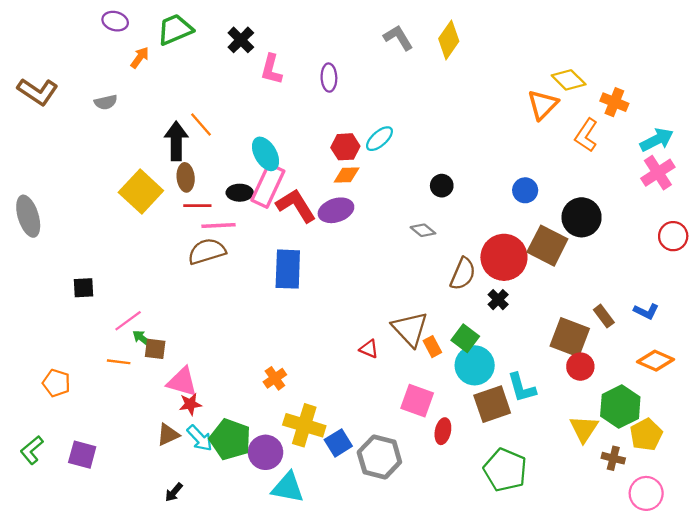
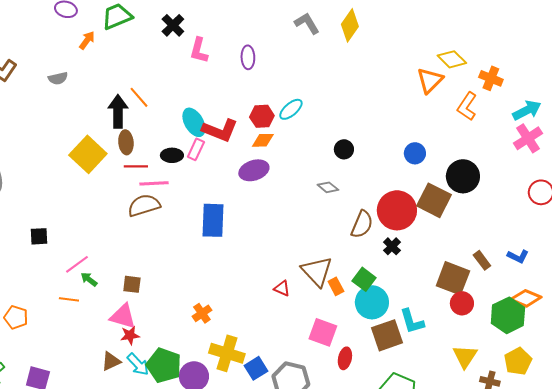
pink rectangle: (268, 186) -> (196, 149), size x0.6
red L-shape: (296, 206) -> (220, 130), moved, turned 144
brown square: (155, 349) -> (132, 284), moved
green hexagon: (620, 406) -> (508, 315), moved

